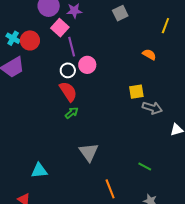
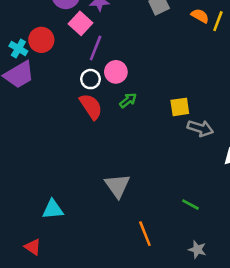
cyan cross: (13, 38) -> (18, 49), moved
purple line: (72, 47) -> (96, 48), turned 36
orange semicircle: (149, 54) -> (200, 16), moved
green arrow: (72, 113) -> (128, 100), moved

